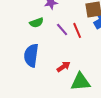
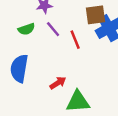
purple line: (62, 29) -> (53, 29), moved

